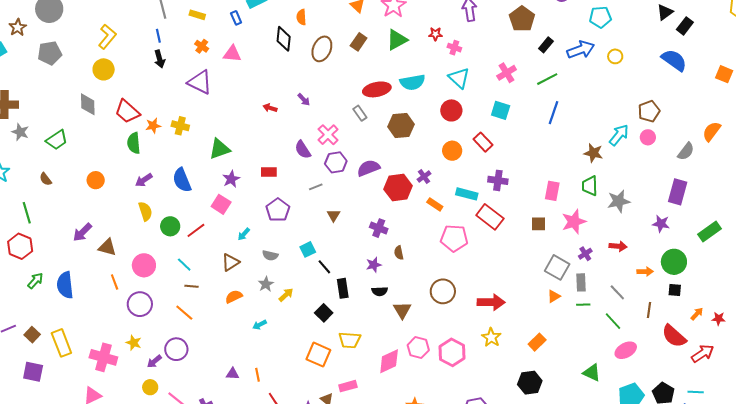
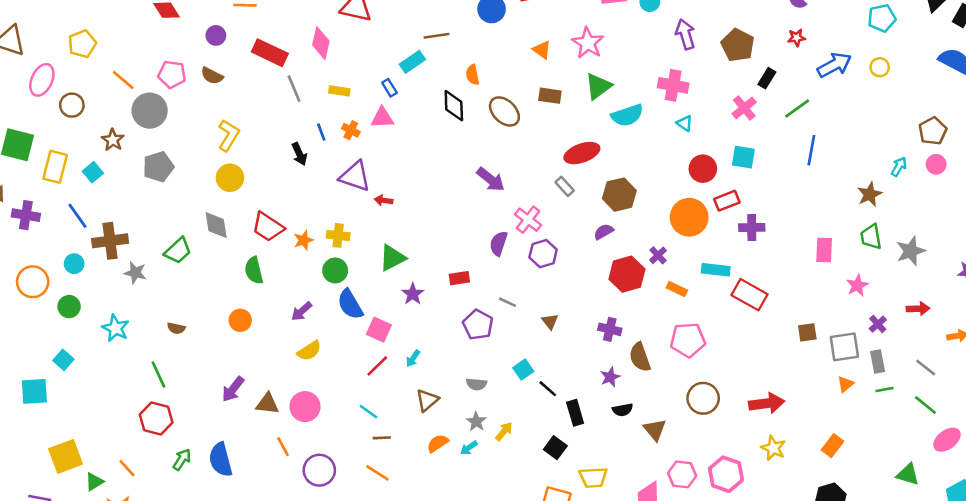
cyan pentagon: (600, 17) -> (882, 18), moved
brown pentagon: (522, 19) -> (738, 45), moved
red star: (435, 34) -> (797, 38), moved
blue line: (158, 36) -> (321, 132), moved
brown rectangle: (359, 42) -> (550, 96), turned 72
black rectangle: (546, 45) -> (767, 78), moved
pink cross: (454, 48) -> (673, 85), size x1.6
brown ellipse: (322, 49) -> (504, 111), turned -60
pink triangle: (232, 54) -> (382, 118), moved
cyan triangle: (459, 78) -> (685, 123), size x0.6
cyan semicircle: (413, 82) -> (627, 115), moved
purple arrow: (304, 100) -> (491, 179), size x1.6
red arrow: (270, 108) -> (384, 200), moved
red circle: (451, 110) -> (703, 169), moved
cyan arrow: (619, 135) -> (899, 167), size x0.7
green trapezoid: (57, 140) -> (178, 251), moved
red rectangle: (483, 142) -> (727, 201), turned -60
green semicircle: (134, 143) -> (254, 270), moved
purple semicircle: (303, 150) -> (499, 243), turned 60
orange circle: (452, 151) -> (689, 217), size x1.5
brown star: (593, 153) -> (870, 194), turned -30
purple semicircle: (368, 168) -> (604, 232), moved, size x0.7
brown semicircle: (46, 179) -> (176, 328), turned -32
purple cross: (498, 180) -> (752, 228), moved
gray line: (316, 187) -> (507, 302), moved, turned 56
pink square: (221, 204) -> (379, 330), moved
yellow semicircle: (145, 211) -> (309, 351), turned 84
pink star: (574, 222) -> (857, 285), size x0.7
brown square: (539, 224) -> (807, 332), moved
green circle: (170, 226) -> (335, 270), moved
cyan arrow: (244, 234) -> (413, 358), moved
pink pentagon: (454, 238) -> (688, 340), moved
brown semicircle: (399, 253) -> (640, 357), size x1.6
pink circle: (144, 265) -> (305, 407), moved
gray square: (557, 267) -> (844, 347), turned -30
cyan arrow: (260, 325) -> (469, 448), moved

